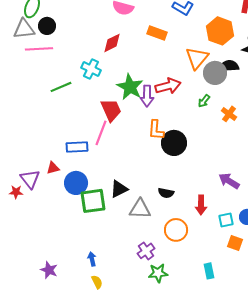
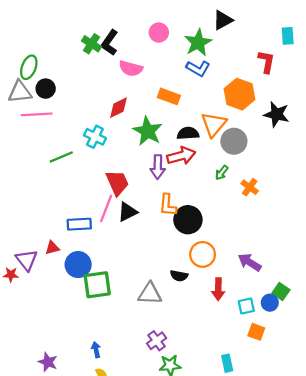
black semicircle: (229, 66) -> (188, 133), moved
green star: (130, 87) -> (148, 131), moved
black triangle: (119, 189) -> (127, 212), moved
orange circle: (176, 230) -> (203, 254), moved

